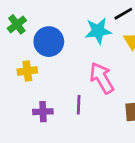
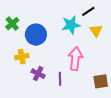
pink arrow: (102, 78) -> (75, 59), turned 40
purple cross: (43, 112) -> (38, 74), moved, turned 32

